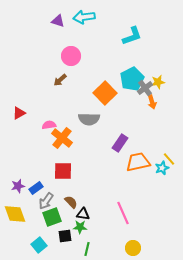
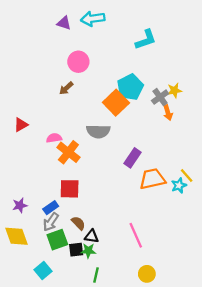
cyan pentagon: (132, 79) -> (130, 87), moved
blue rectangle: (36, 188) -> (51, 208), moved
black square: (65, 236) -> (76, 250), moved

